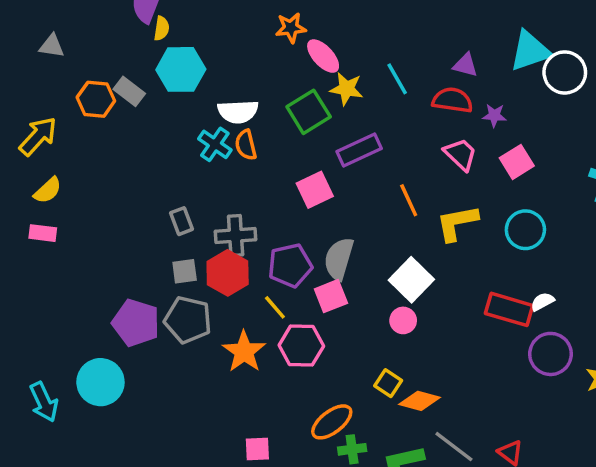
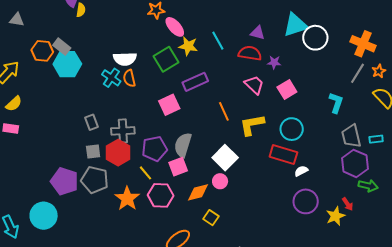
cyan hexagon: (181, 69) -> (67, 64), moved
red rectangle: (509, 309) -> (283, 154), moved
orange diamond: (419, 401) -> (198, 192), moved, turned -30

